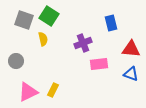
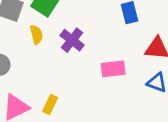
purple cross: (83, 43) -> (72, 40), moved, turned -30

